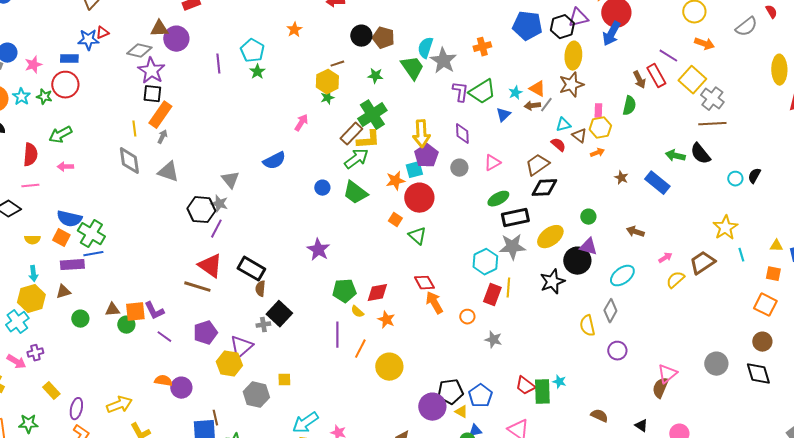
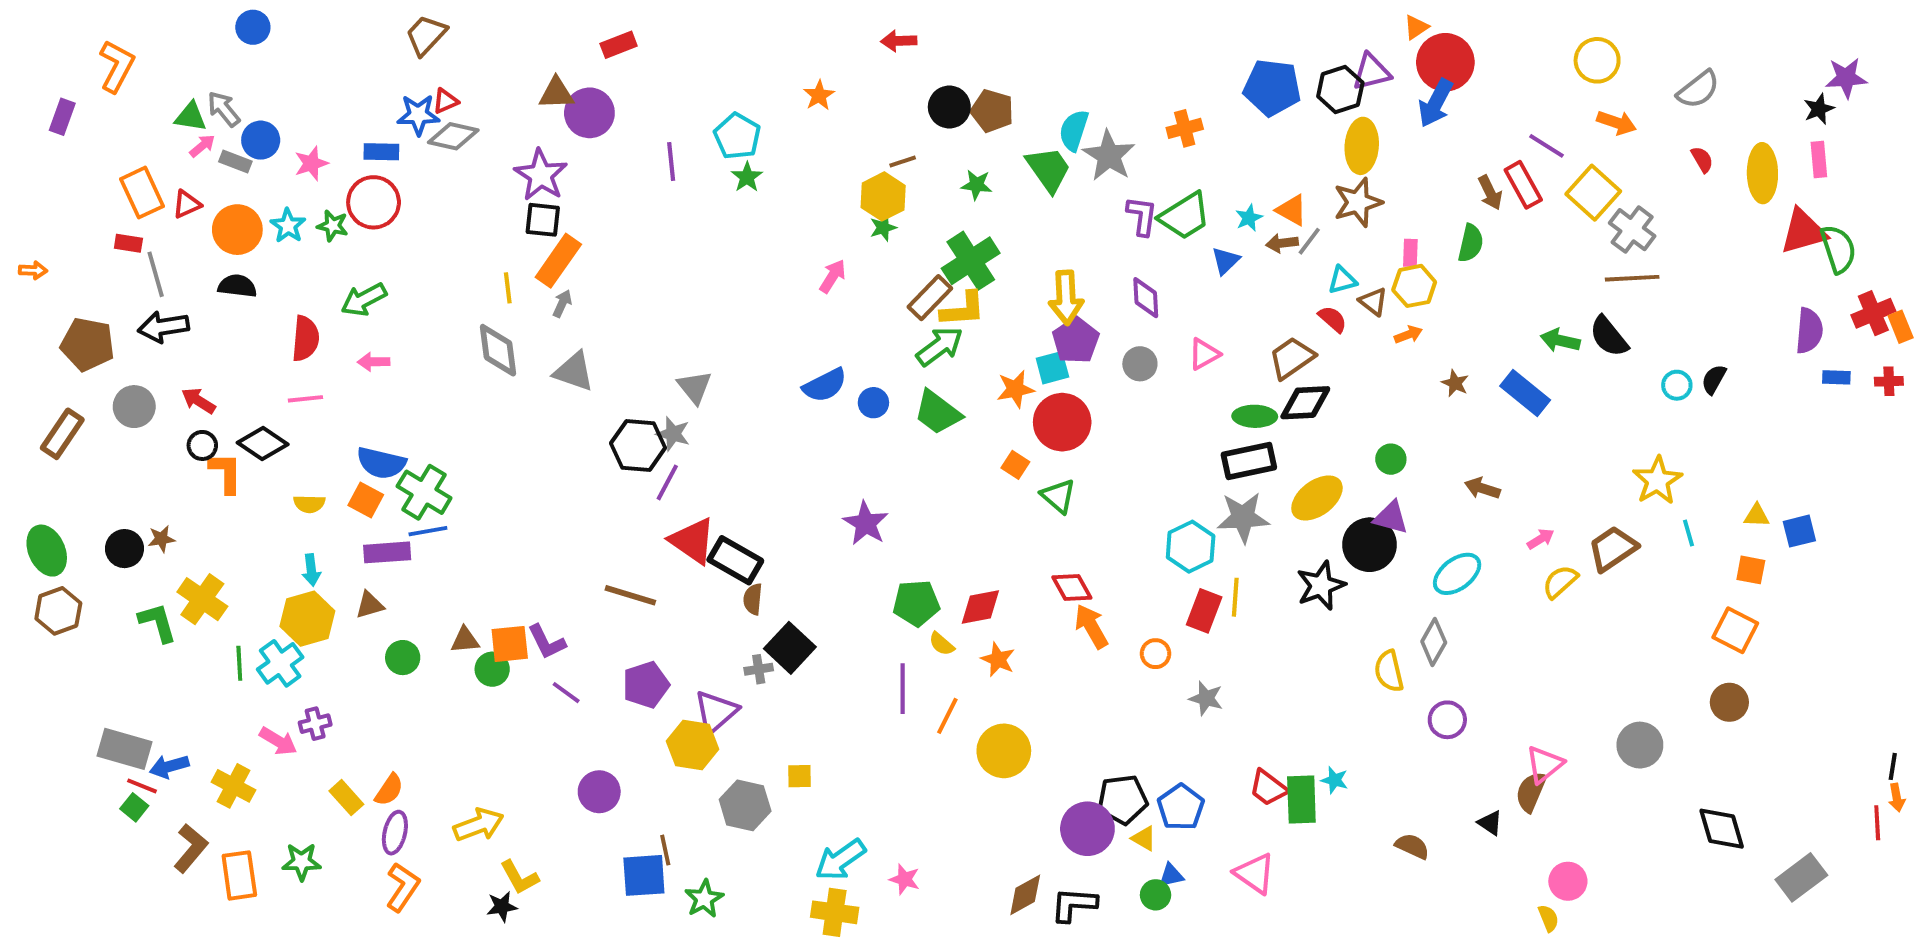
red semicircle: (771, 12) -> (1702, 160), moved
gray diamond: (139, 51) -> (453, 136), moved
blue semicircle: (274, 161) -> (825, 385), moved
green ellipse: (498, 199) -> (1255, 416), moved, turned 30
red triangle: (210, 266) -> (693, 541), moved
black diamond: (758, 374) -> (1722, 829), moved
orange semicircle: (163, 381) -> (389, 790), moved, turned 114
black triangle: (641, 426) -> (1490, 823), moved

